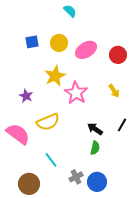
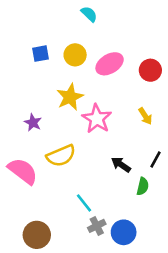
green semicircle: (95, 148) -> (143, 186), moved
cyan line: (51, 160) -> (84, 203), moved

